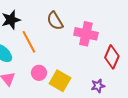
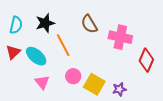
purple star: (98, 86) -> (119, 89), moved

